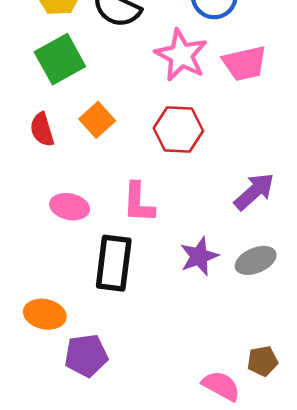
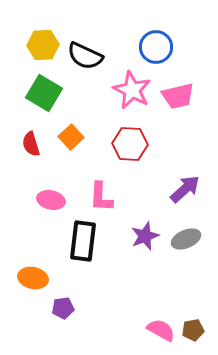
green square: (60, 59) -> (44, 93), turned -30
purple pentagon: (86, 356) -> (63, 308), size x0.7
brown pentagon: (263, 361) -> (193, 330), moved

